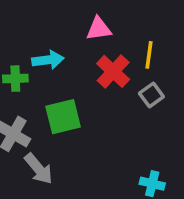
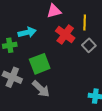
gray arrow: (39, 169) -> (41, 89), moved

